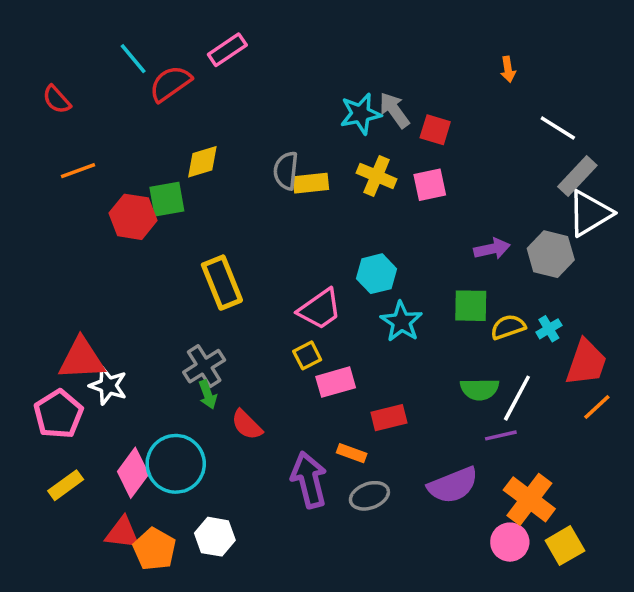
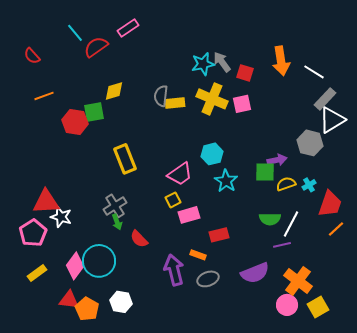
orange arrow: (508, 69) -> (281, 61), moved, size x2.0
yellow cross: (377, 176) -> (212, 99), size x1.4
purple arrow: (492, 249) -> (277, 160), moved

